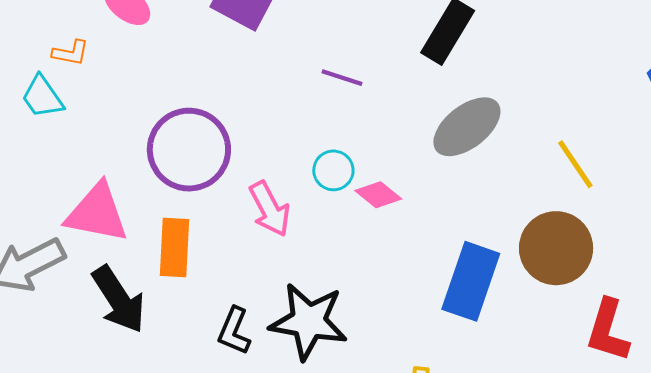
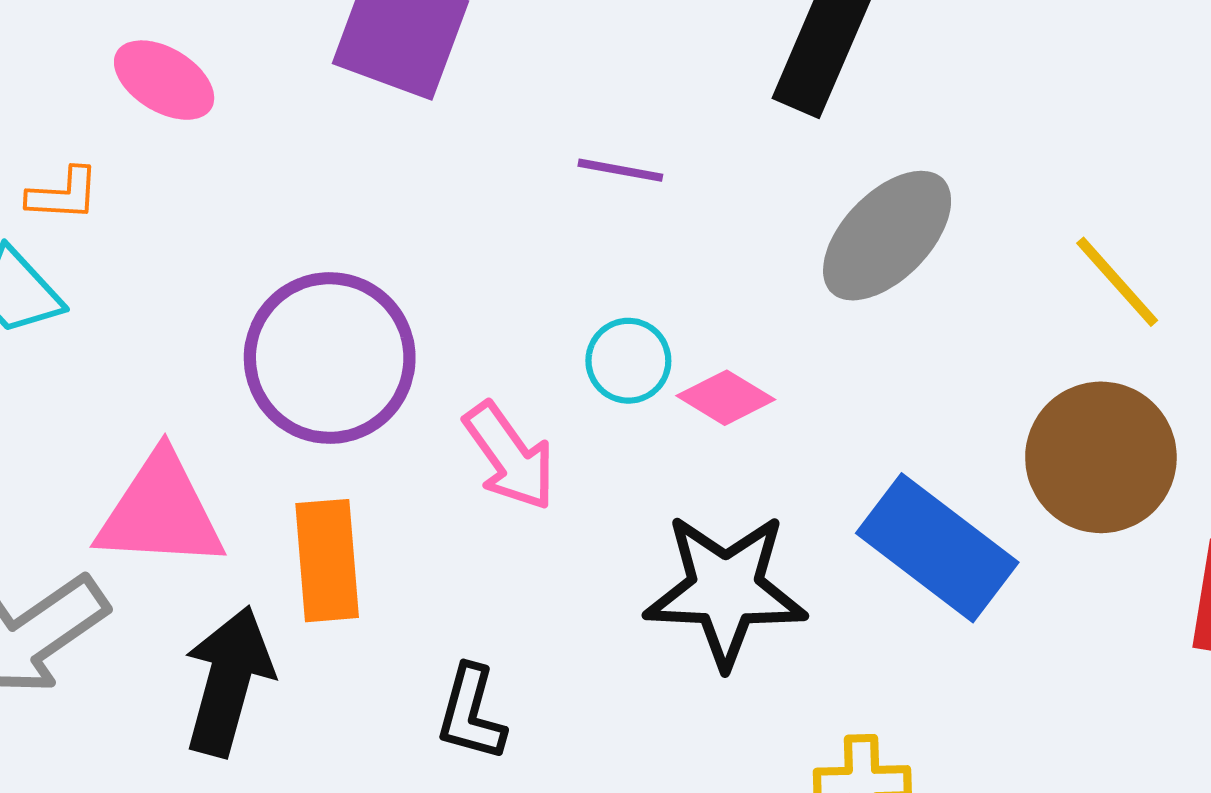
blue rectangle: (471, 281) -> (937, 548), turned -64
black arrow: (119, 299) -> (228, 681), turned -124
black star: (309, 321) -> (726, 590), moved

